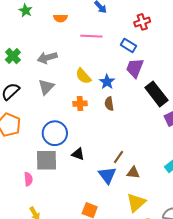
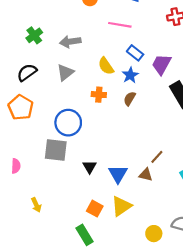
blue rectangle: (128, 45) -> (135, 53), moved
brown semicircle: (109, 104) -> (130, 99), turned 32
black triangle: (78, 154) -> (89, 167), moved, turned 32
brown line: (119, 157) -> (157, 157), moved
pink semicircle: (28, 179) -> (16, 166), moved
yellow triangle: (136, 202) -> (121, 206), moved

